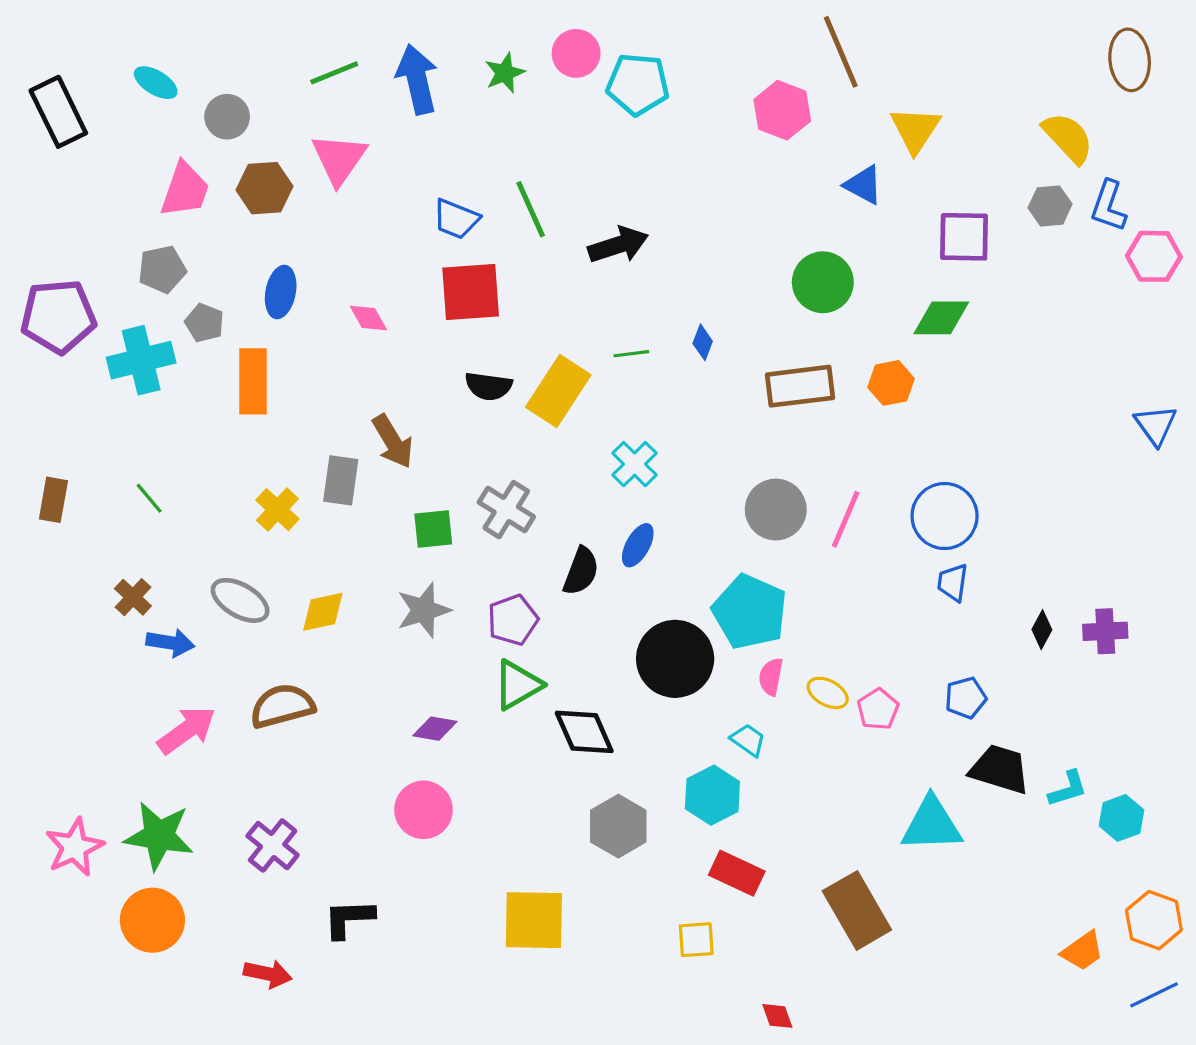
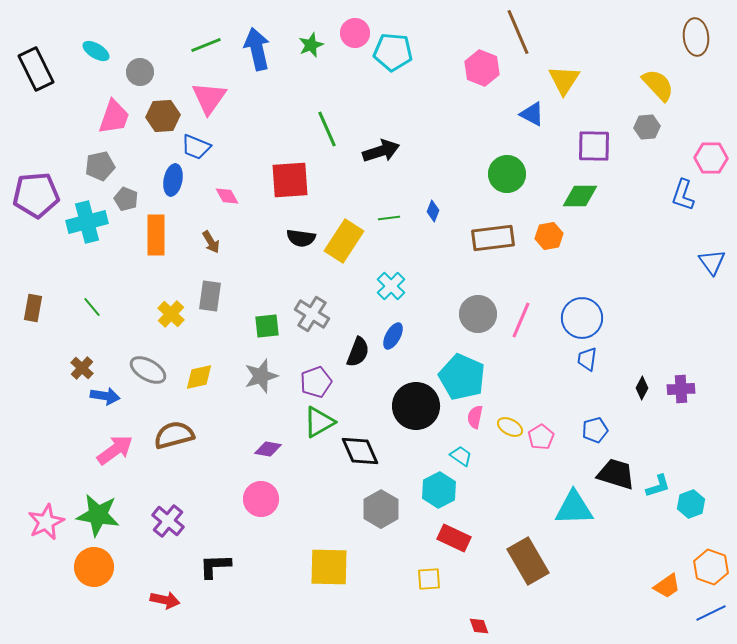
blue L-shape: (1108, 206) -> (683, 195), moved
blue trapezoid: (456, 219) -> (196, 147), moved
brown arrow: (393, 441) -> (211, 242), moved, size x0.7

